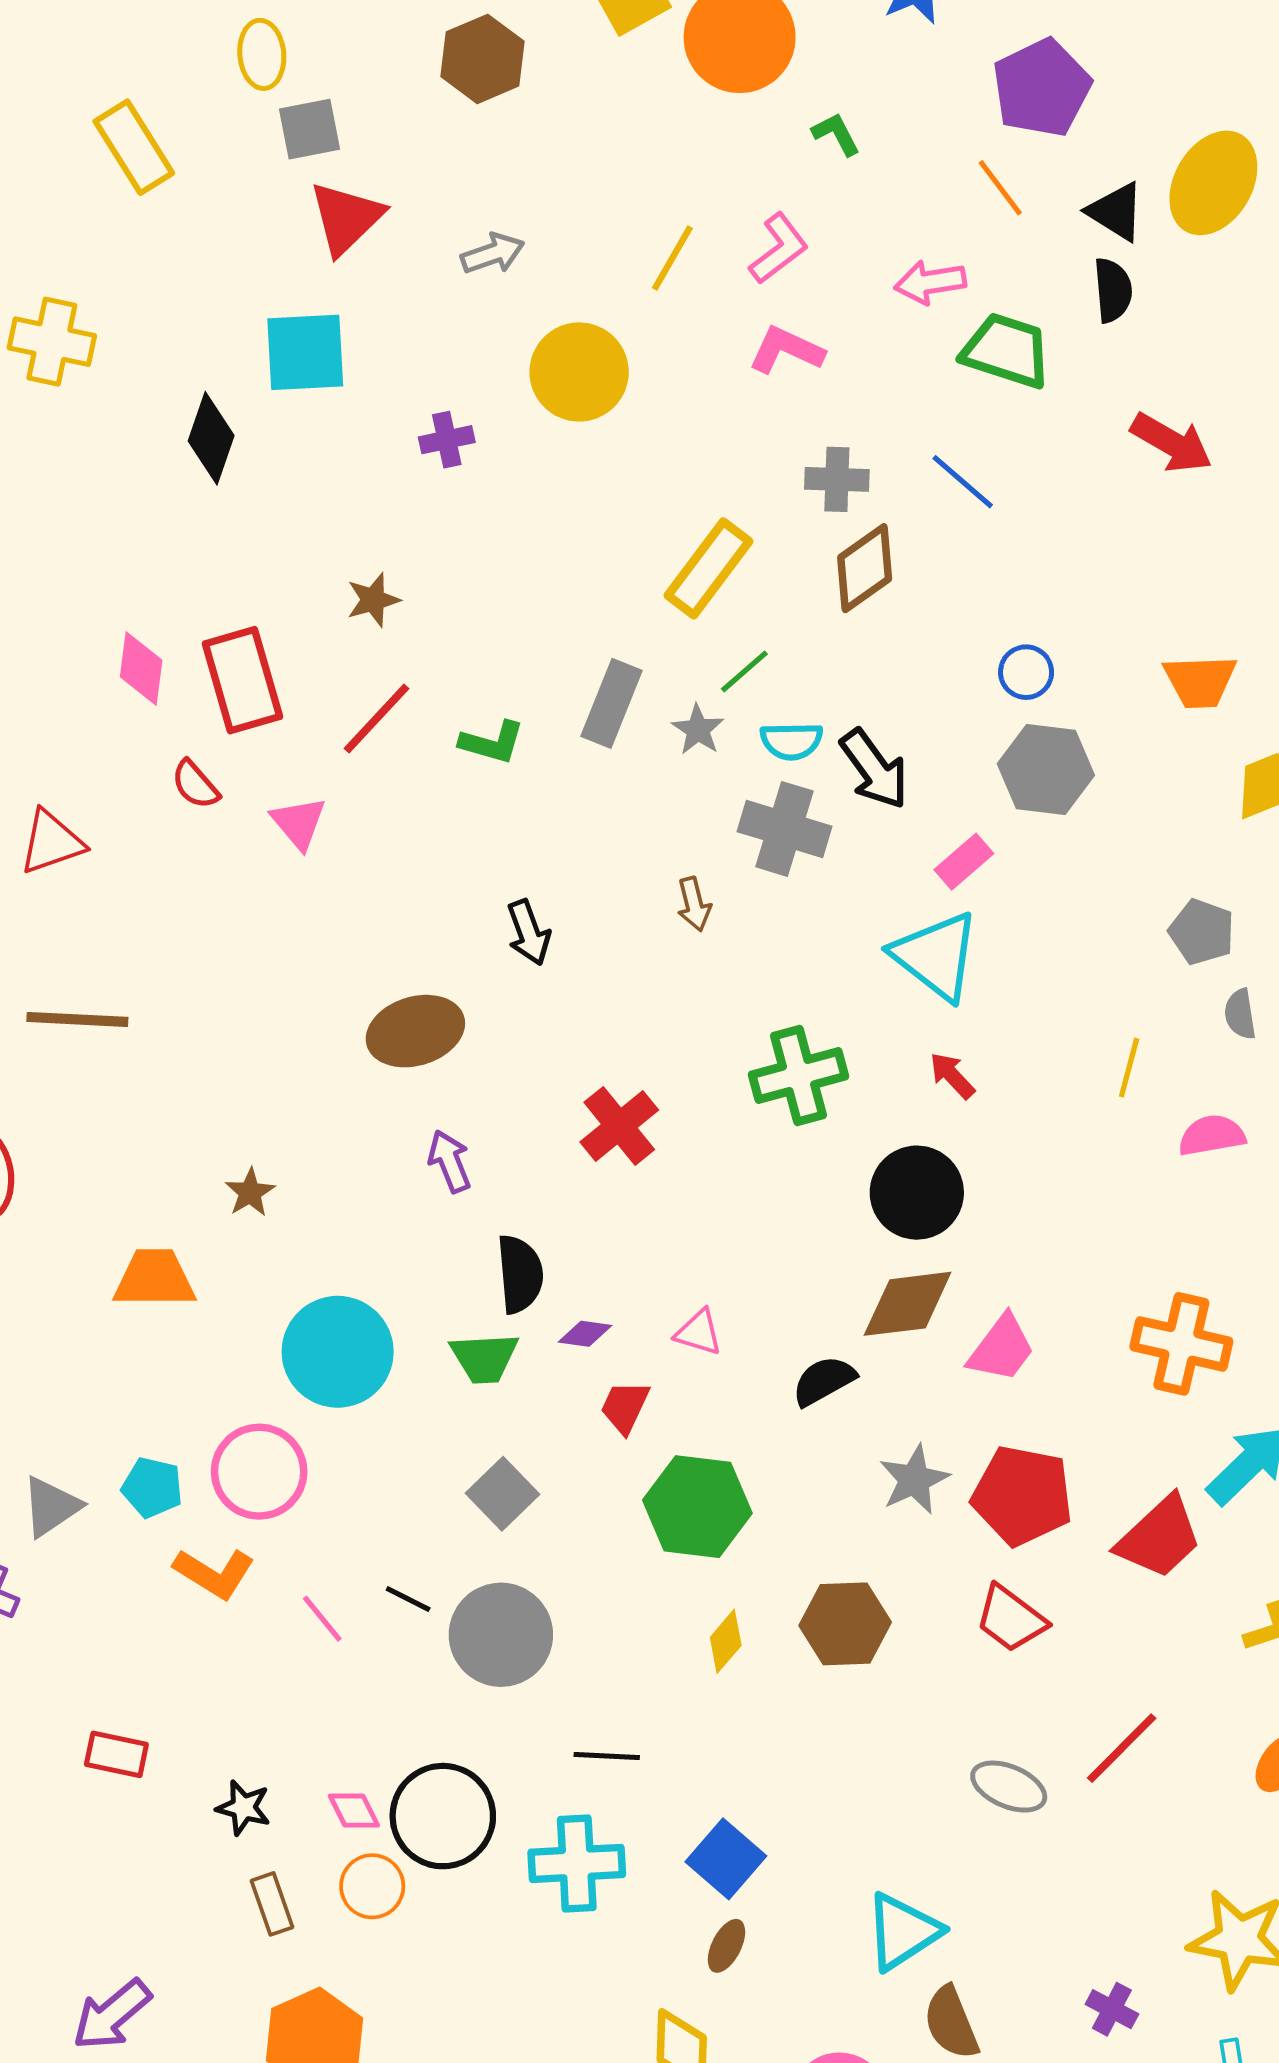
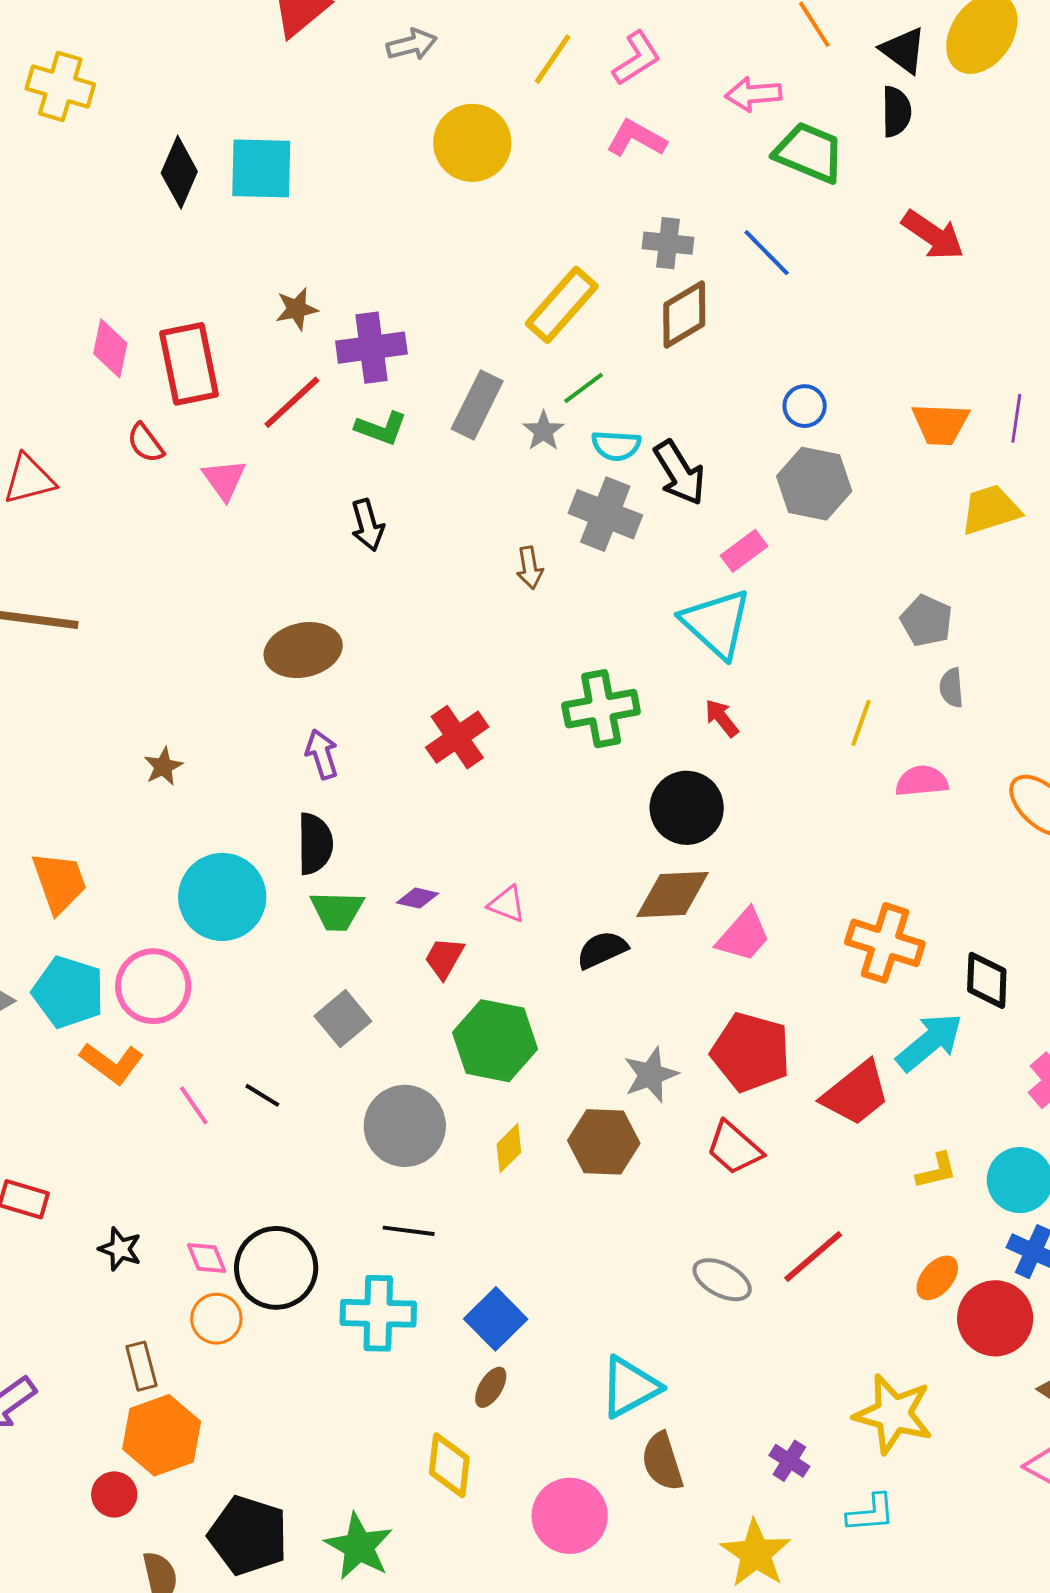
cyan square: (305, 352) -> (261, 168), moved
purple cross: (447, 440) -> (371, 348), moved, size x1.6
black arrow: (529, 932) -> (368, 525), moved
black semicircle: (520, 1274) -> (315, 844), moved
orange trapezoid: (154, 1279) -> (59, 882), moved, turned 66
gray star: (914, 1480) -> (651, 1075), moved
cyan pentagon: (152, 1487) -> (68, 992), size x1.5
gray circle: (501, 1635) -> (405, 1126), moved
brown rectangle: (272, 1904) -> (141, 1366), moved

